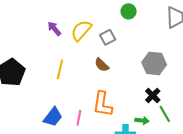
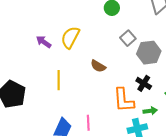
gray square: (108, 37) -> (128, 38), moved
black cross: (153, 95) -> (144, 83), moved
orange L-shape: (103, 104) -> (124, 100), moved

